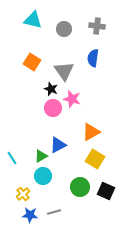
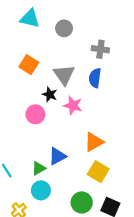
gray cross: (97, 26) -> (100, 49), moved
blue semicircle: (93, 58) -> (95, 78), moved
pink circle: (53, 108) -> (35, 114), moved

